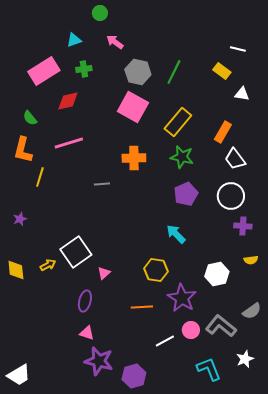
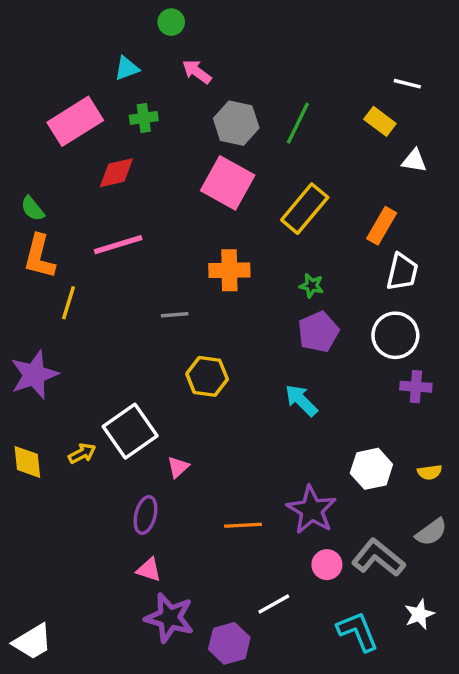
green semicircle: (30, 118) -> (33, 209), moved
green star: (182, 157) -> (311, 286), moved, size x0.6
white trapezoid: (235, 159) -> (402, 272), turned -130
purple star: (20, 219) -> (34, 375), size x2.0
yellow semicircle: (251, 260) -> (430, 472), moved
yellow hexagon: (156, 270) -> (207, 376), moved
white line: (165, 341) -> (274, 604), moved

